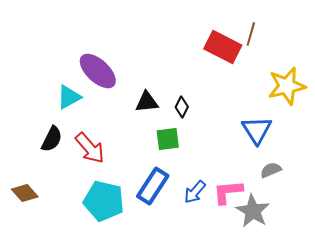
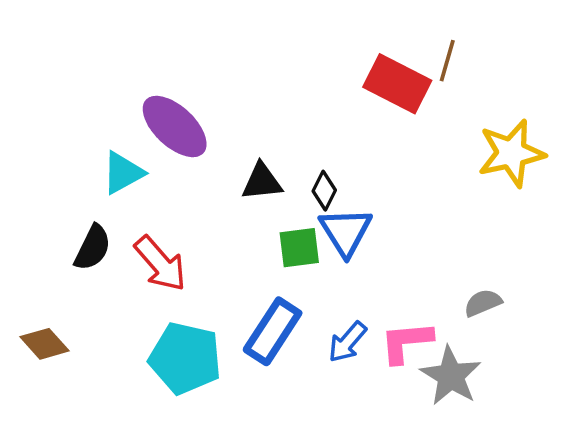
blue triangle: (257, 130) -> (346, 232), moved

